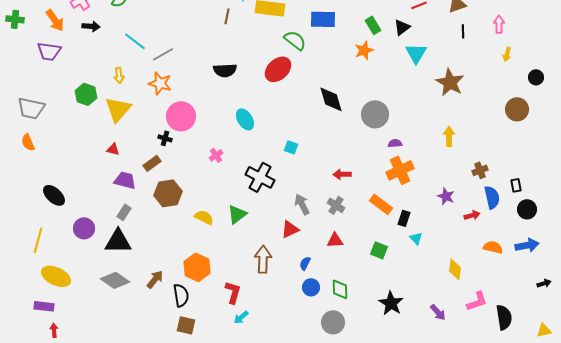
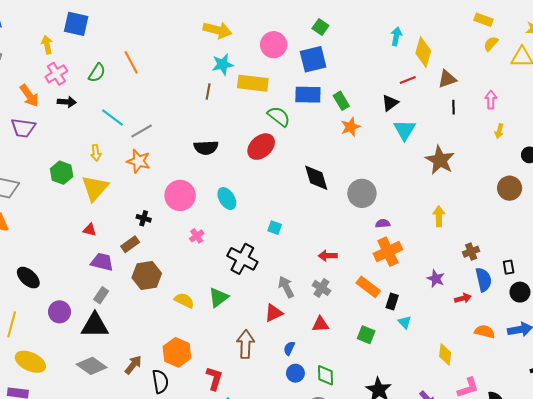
green rectangle: (373, 25) -> (341, 101), moved
pink circle: (181, 116) -> (180, 195), moved

